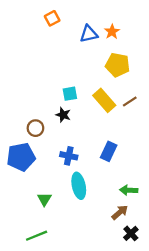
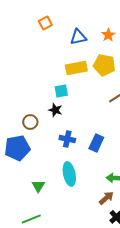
orange star: (112, 32) -> (108, 35), moved
yellow rectangle: (104, 100) -> (76, 68), moved, turned -60
blue cross: (69, 156) -> (67, 139), moved

